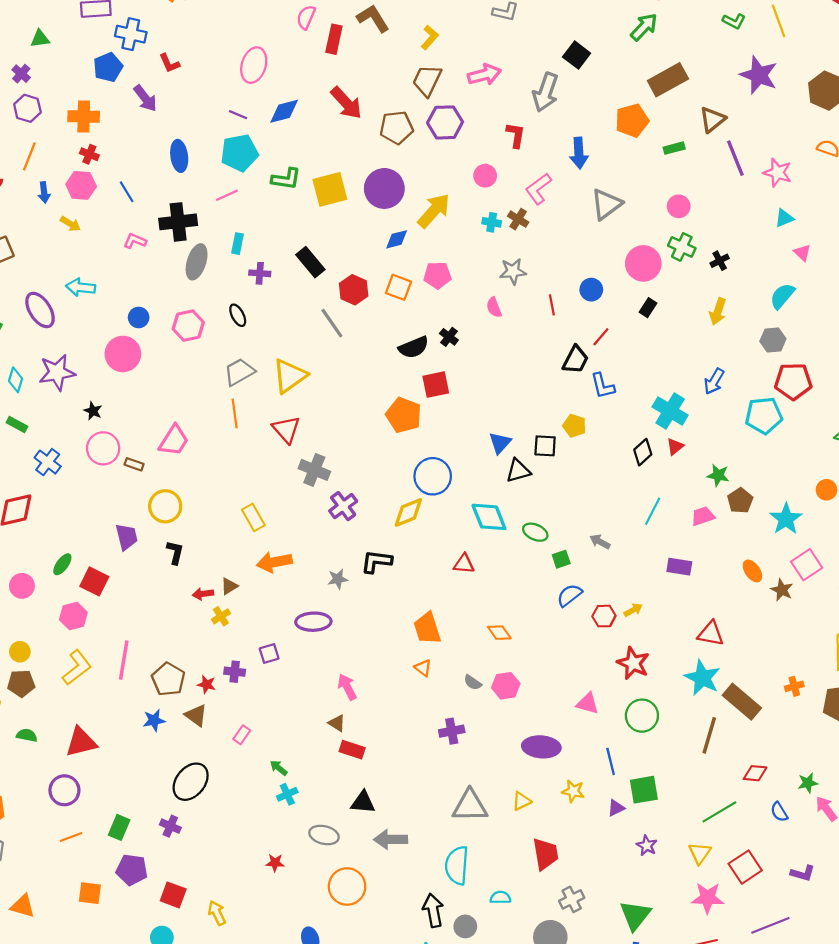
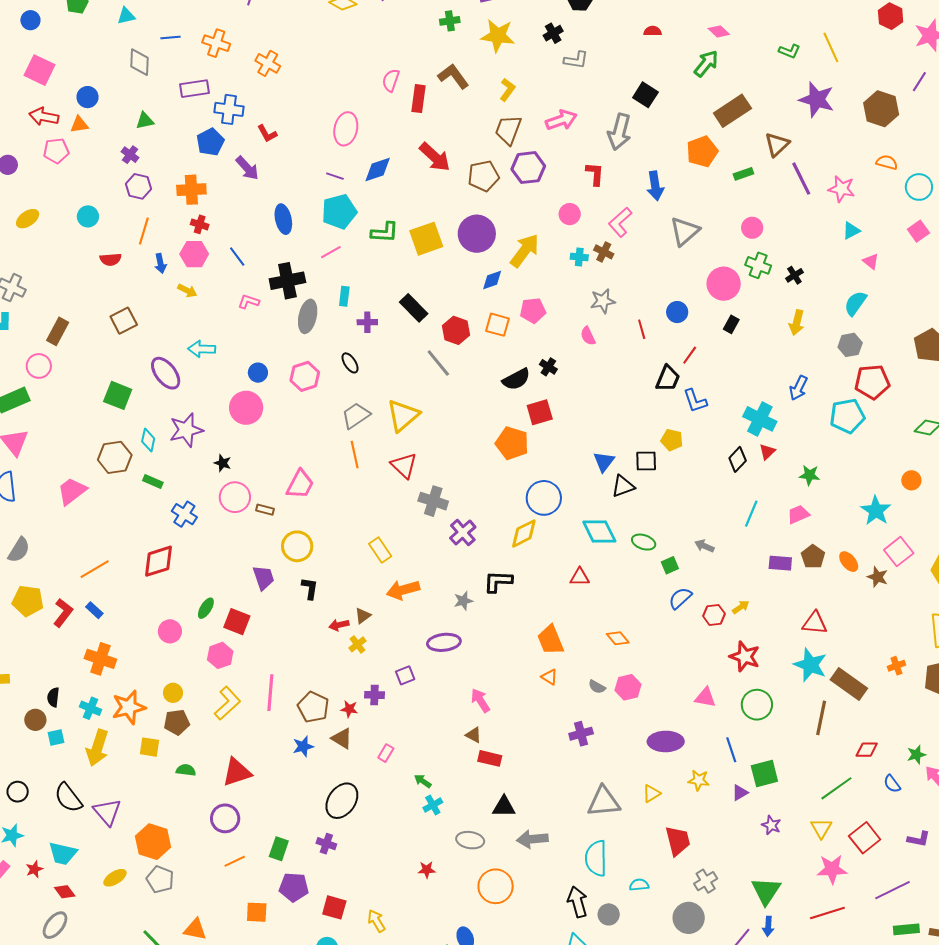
brown pentagon: (740, 501) -> (813, 557), moved

